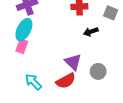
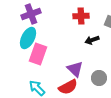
pink rectangle: (22, 46) -> (38, 54), moved, size x1.5

